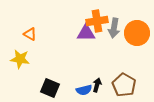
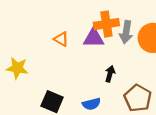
orange triangle: (30, 34) -> (61, 39), moved
black arrow: (97, 85) -> (110, 74), moved

